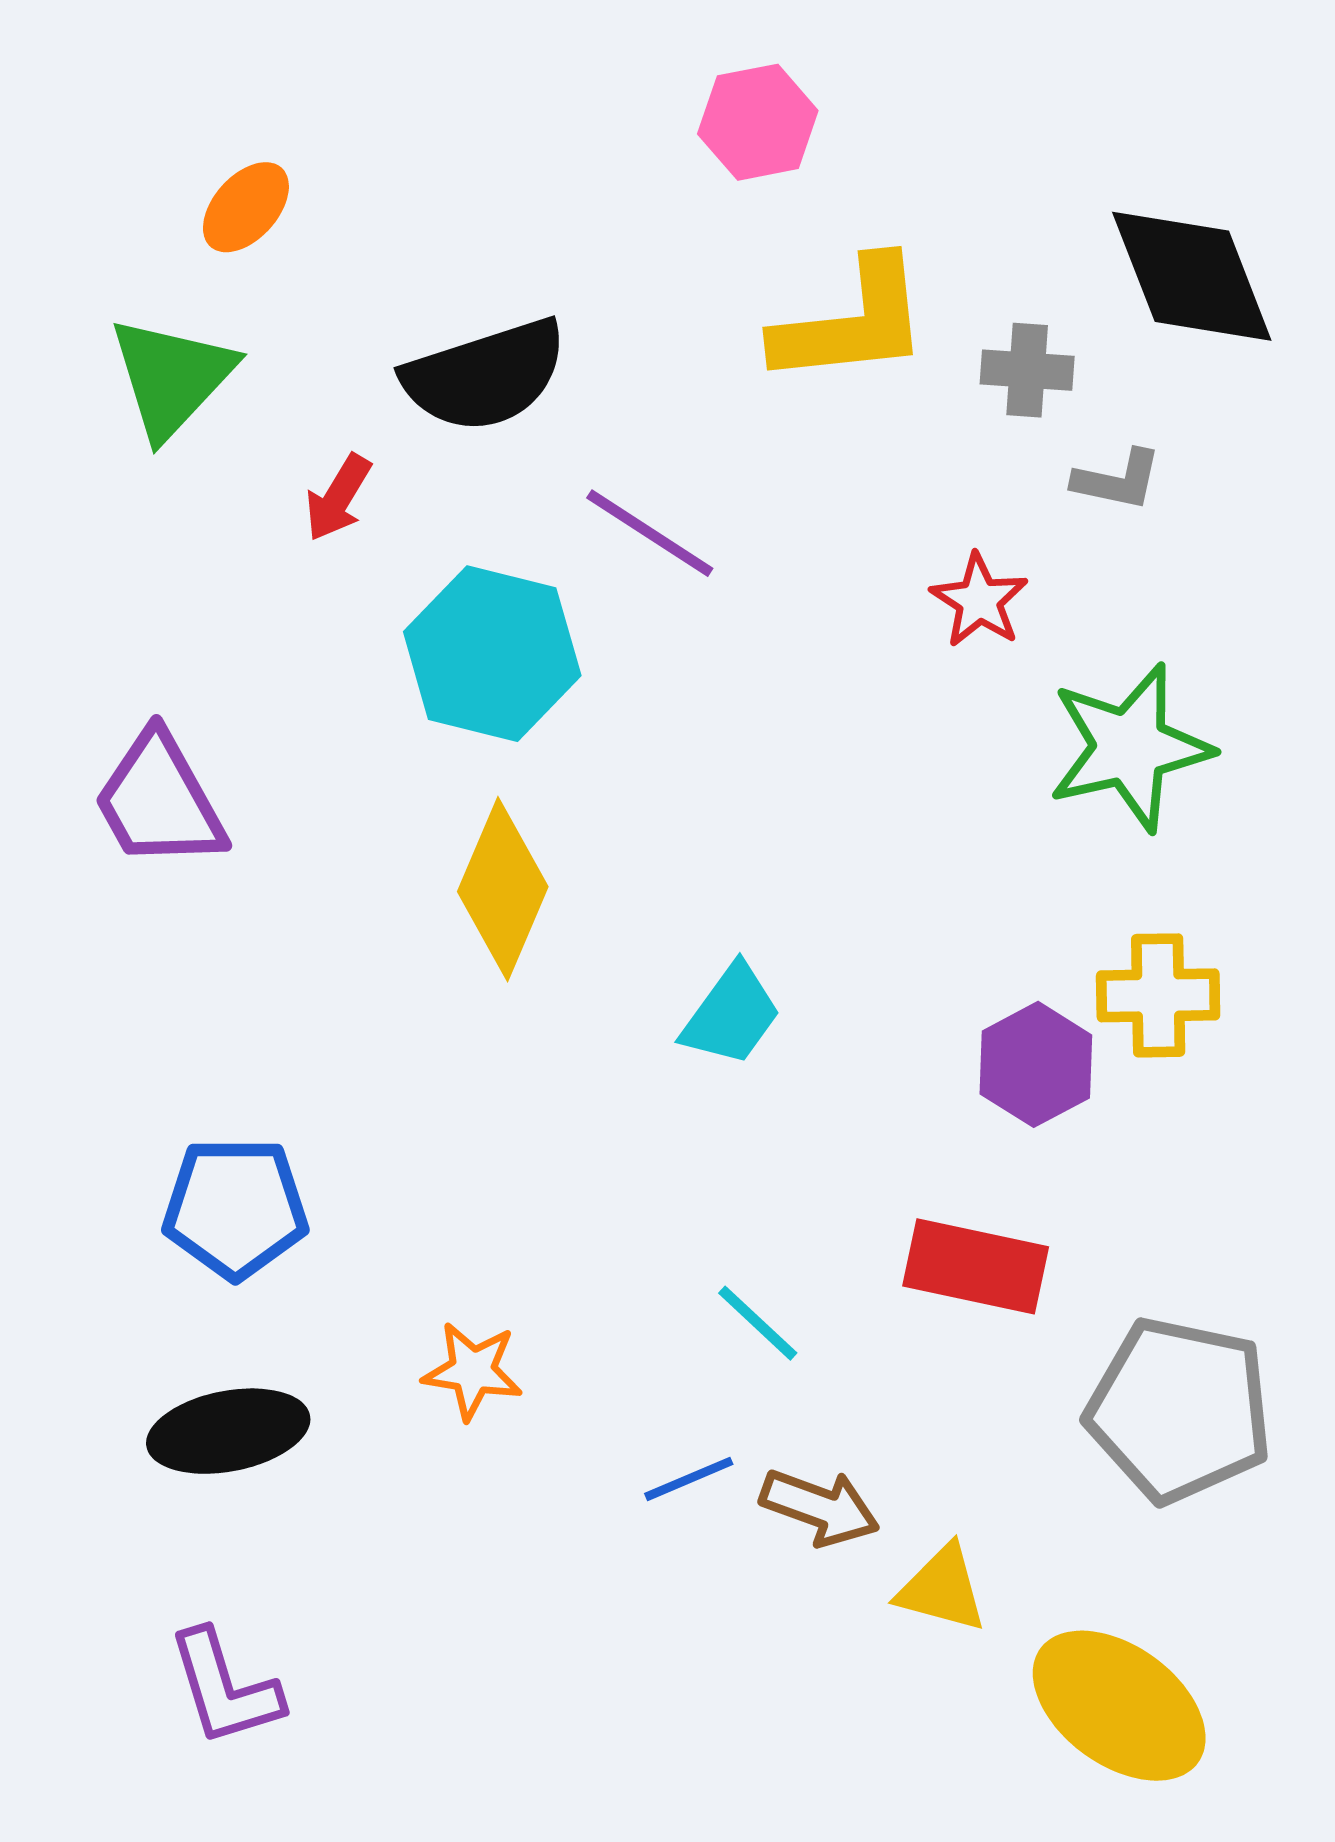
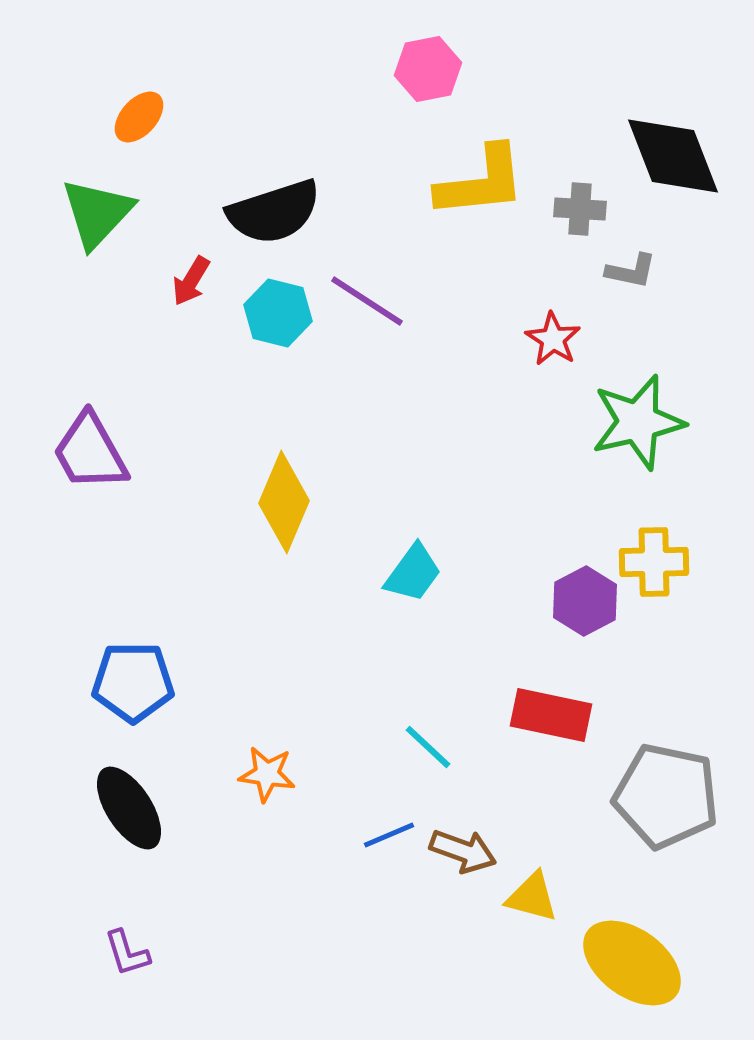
cyan hexagon: (492, 654) -> (278, 313), moved, size x0.7
black ellipse: (228, 1431) -> (129, 808), turned 68
purple L-shape: (225, 1688) -> (127, 953), size x0.7

